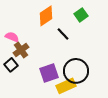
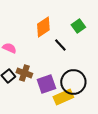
brown cross: (21, 50) -> (24, 73), moved, turned -35

